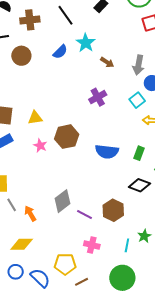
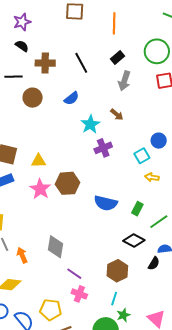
cyan star: (86, 43) -> (90, 124), moved
gray arrow: (138, 65) -> (124, 81), moved
pink star: (40, 146) -> (40, 189), size x1.5
gray diamond: (62, 201) -> (56, 247), turned -50
brown hexagon: (113, 210) -> (117, 271), moved
purple line: (84, 214) -> (74, 274), moved
green star: (144, 236) -> (123, 315), moved

